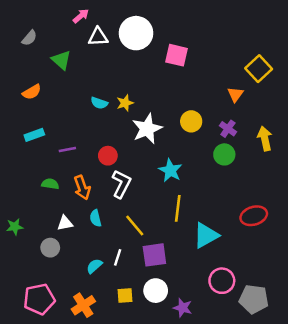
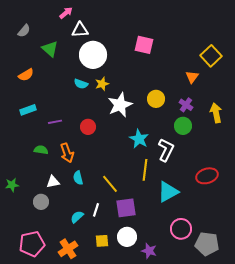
white circle: (136, 33) -> (93, 55), moved
white L-shape: (121, 184) -> (166, 150), moved

